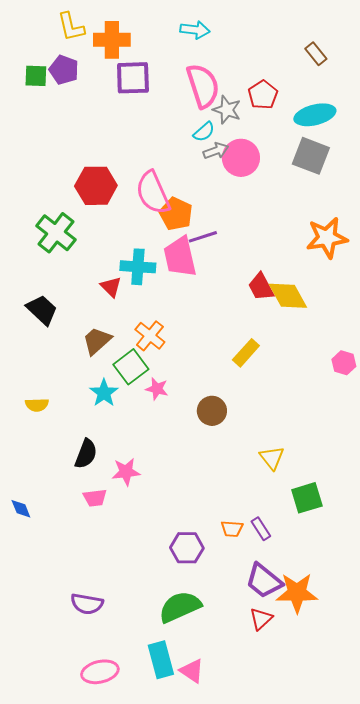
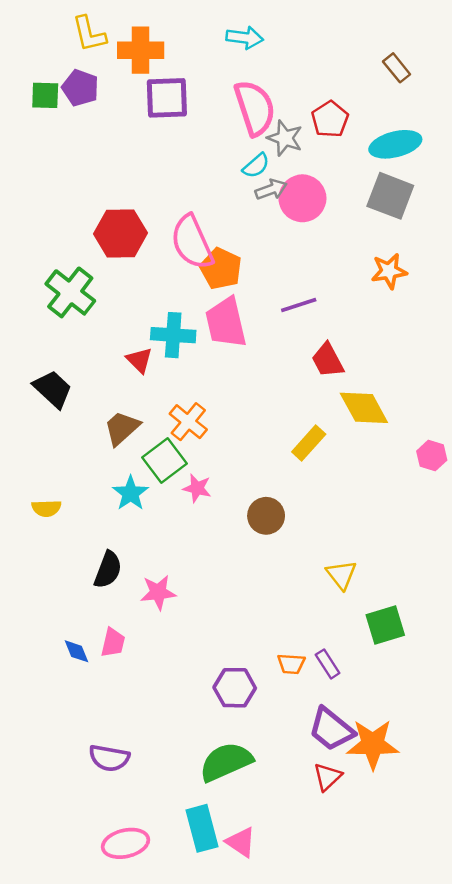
purple line: (203, 237) -> (299, 305), moved
orange star: (327, 238) -> (389, 271), moved, size x0.7
yellow diamond: (288, 296) -> (364, 408), moved
pink trapezoid: (95, 498) -> (113, 643), moved, turned -70
blue diamond: (21, 509) -> (77, 651), moved

